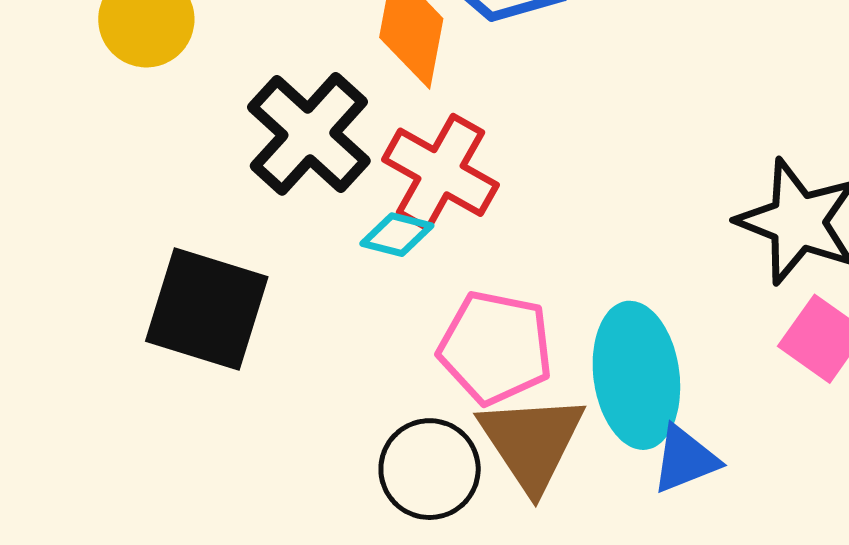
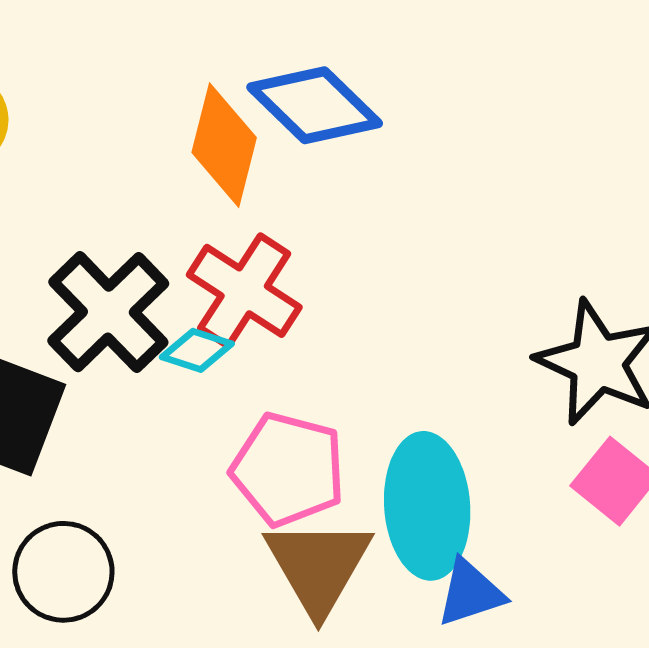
black cross: (309, 134) -> (108, 312), moved
black circle: (430, 469) -> (63, 572), moved

